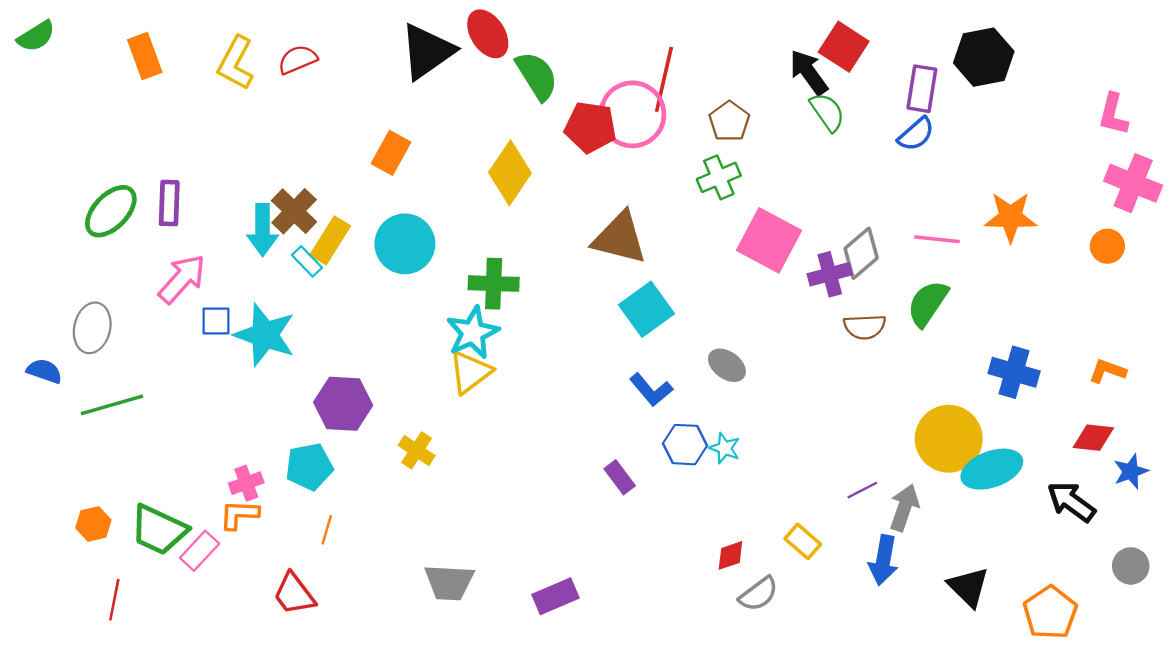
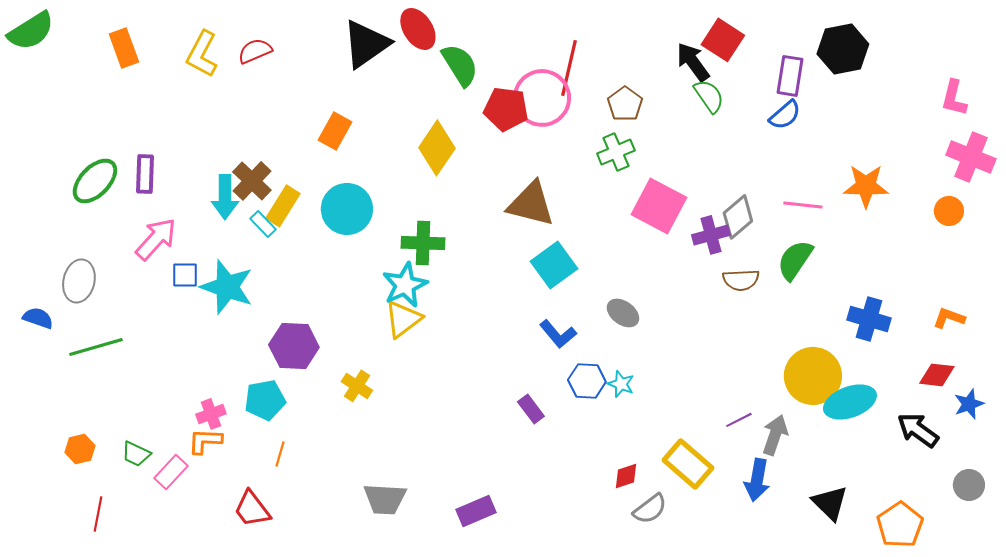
green semicircle: (36, 36) -> (31, 31), size x1.4
green trapezoid: (159, 530) -> (136, 454), size x0.6
yellow rectangle: (803, 541) -> (688, 464), size x1.6

